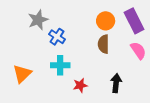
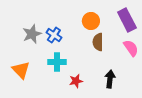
gray star: (38, 20) -> (32, 34), moved
orange circle: (106, 21) -> (91, 21), moved
orange triangle: (22, 74) -> (21, 70), turned -30

